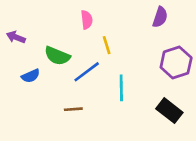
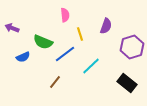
purple semicircle: (160, 17) -> (106, 26), moved
cyan line: (121, 88) -> (91, 66), turned 48
brown line: (73, 109) -> (55, 82), turned -48

